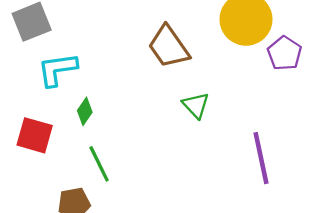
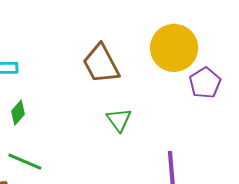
green line: (99, 164) -> (25, 162), turned -48

